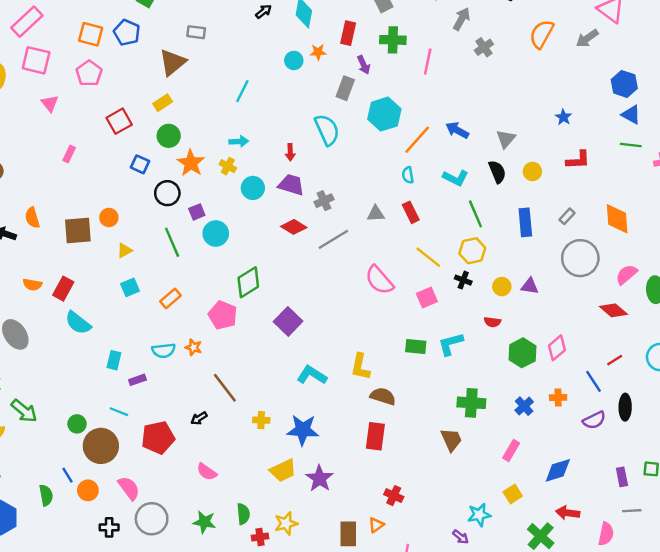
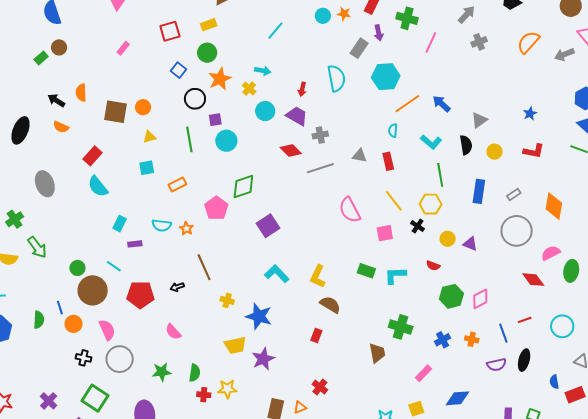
orange semicircle: (32, 285) -> (61, 127), moved
red rectangle: (375, 436) -> (316, 335), size x0.6
green star: (204, 522) -> (162, 372), turned -30

